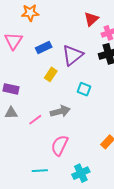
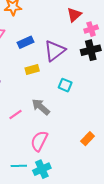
yellow rectangle: (51, 74) -> (32, 69), turned 40
gray arrow: (60, 111) -> (41, 107), turned -126
cyan cross: (81, 173) -> (42, 169), moved

